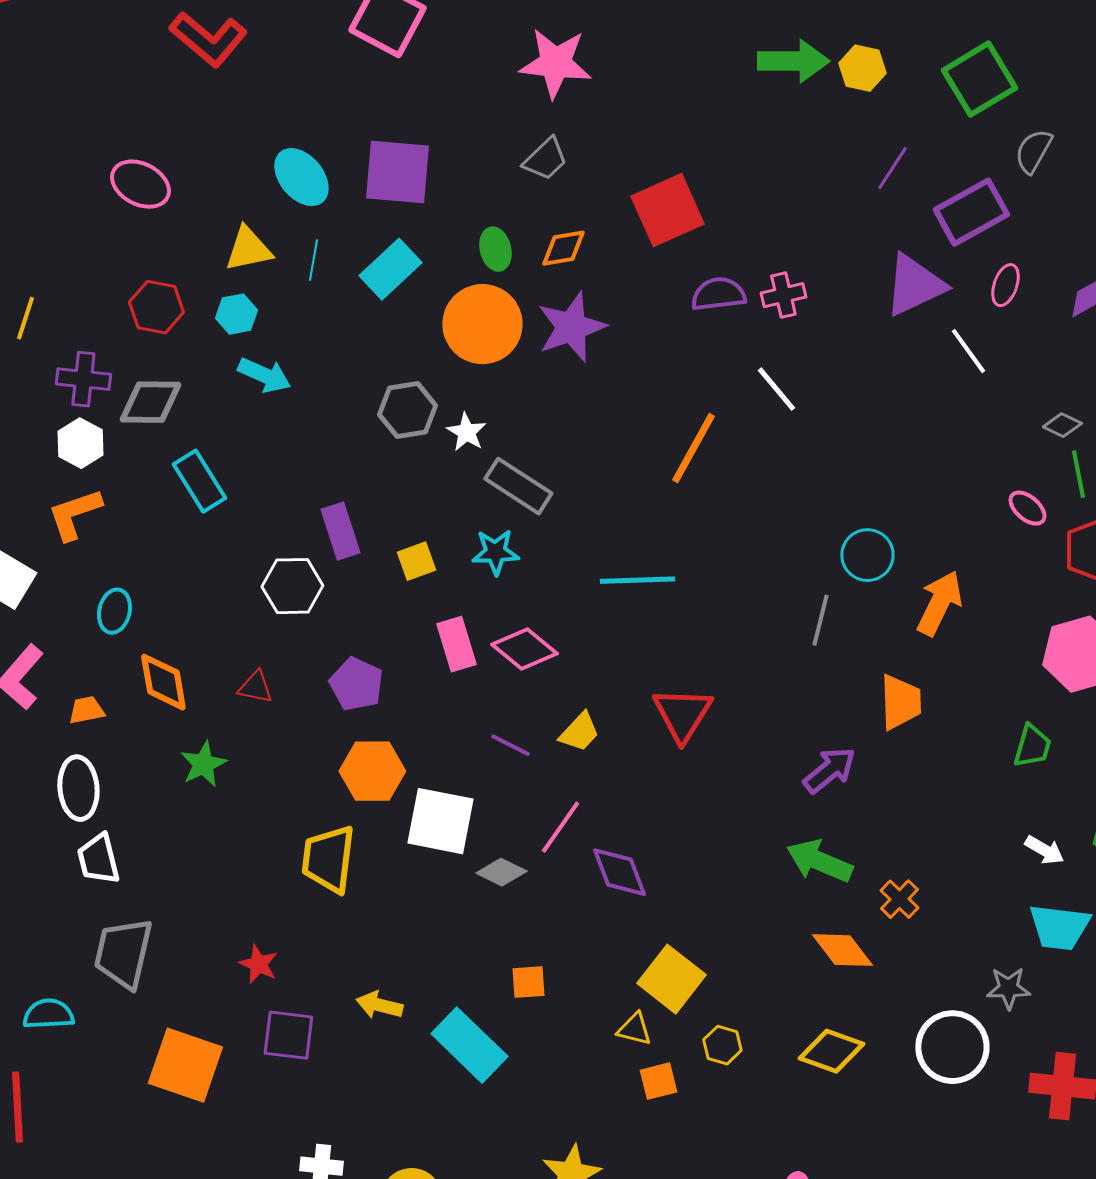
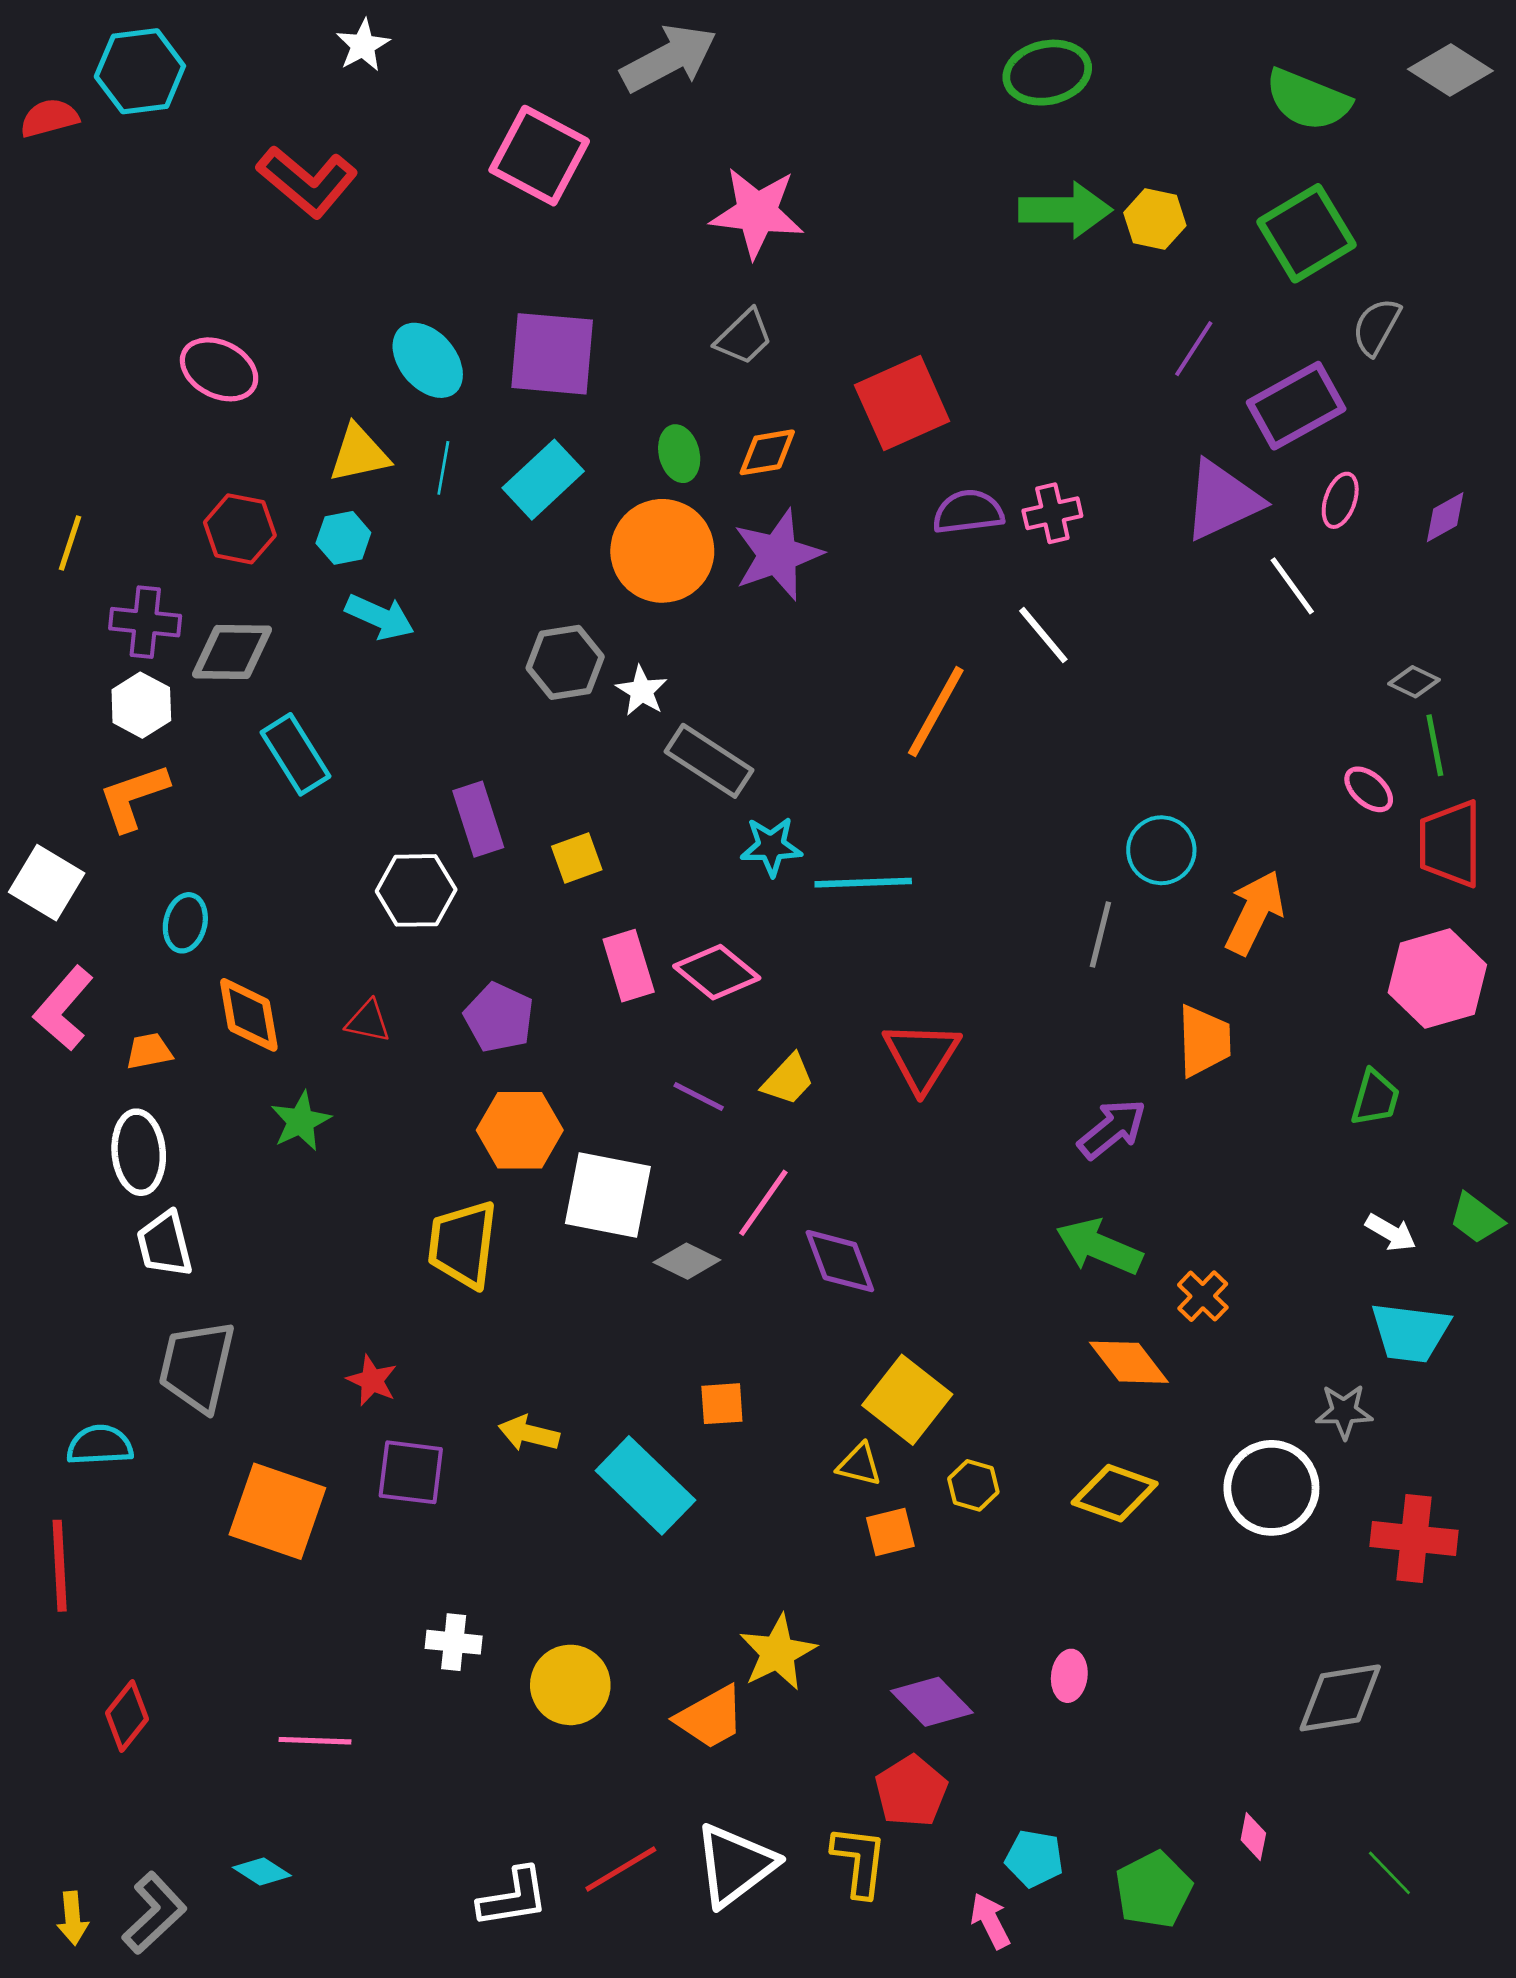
cyan star: (495, 552) -> (771, 846), moved

